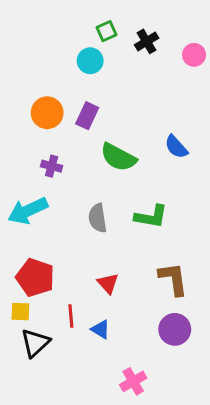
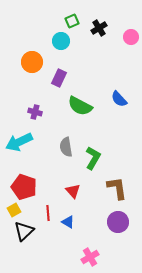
orange circle: (47, 113) -> (32, 62), moved
green L-shape: (151, 217) -> (93, 158), moved, turned -70
yellow square: (20, 312) -> (14, 210), turned -32

